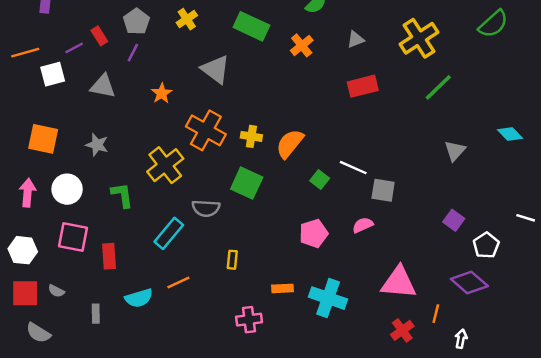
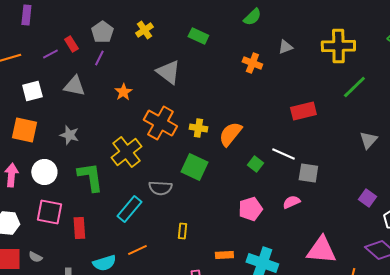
green rectangle: (251, 26) -> (198, 36), size x0.7
yellow cross: (419, 38) -> (338, 46), turned 32
orange cross: (302, 45) -> (252, 63), moved, turned -30
white square: (53, 74) -> (32, 91), moved
red rectangle: (363, 86) -> (303, 111), moved
green L-shape: (122, 195) -> (90, 177), size x1.4

